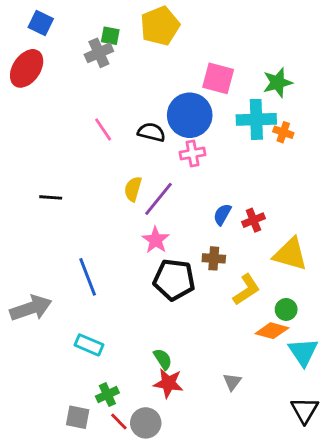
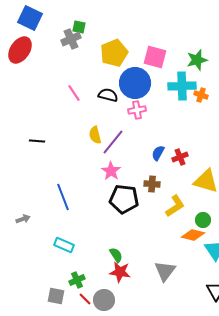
blue square: (41, 23) -> (30, 18), size x1.4
yellow pentagon: (160, 26) -> (114, 53), moved
yellow semicircle: (133, 189) -> (95, 135), turned -30
gray arrow: (31, 308) -> (23, 219), size x0.5
gray triangle: (232, 382) -> (165, 271), size x1.6

